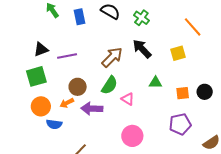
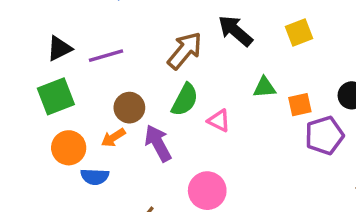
orange square: (183, 93) -> (300, 105), moved
purple arrow: (92, 109) -> (158, 143), turned 65
purple pentagon: (180, 124) -> (324, 135), moved
pink circle: (132, 136) -> (207, 191), moved

